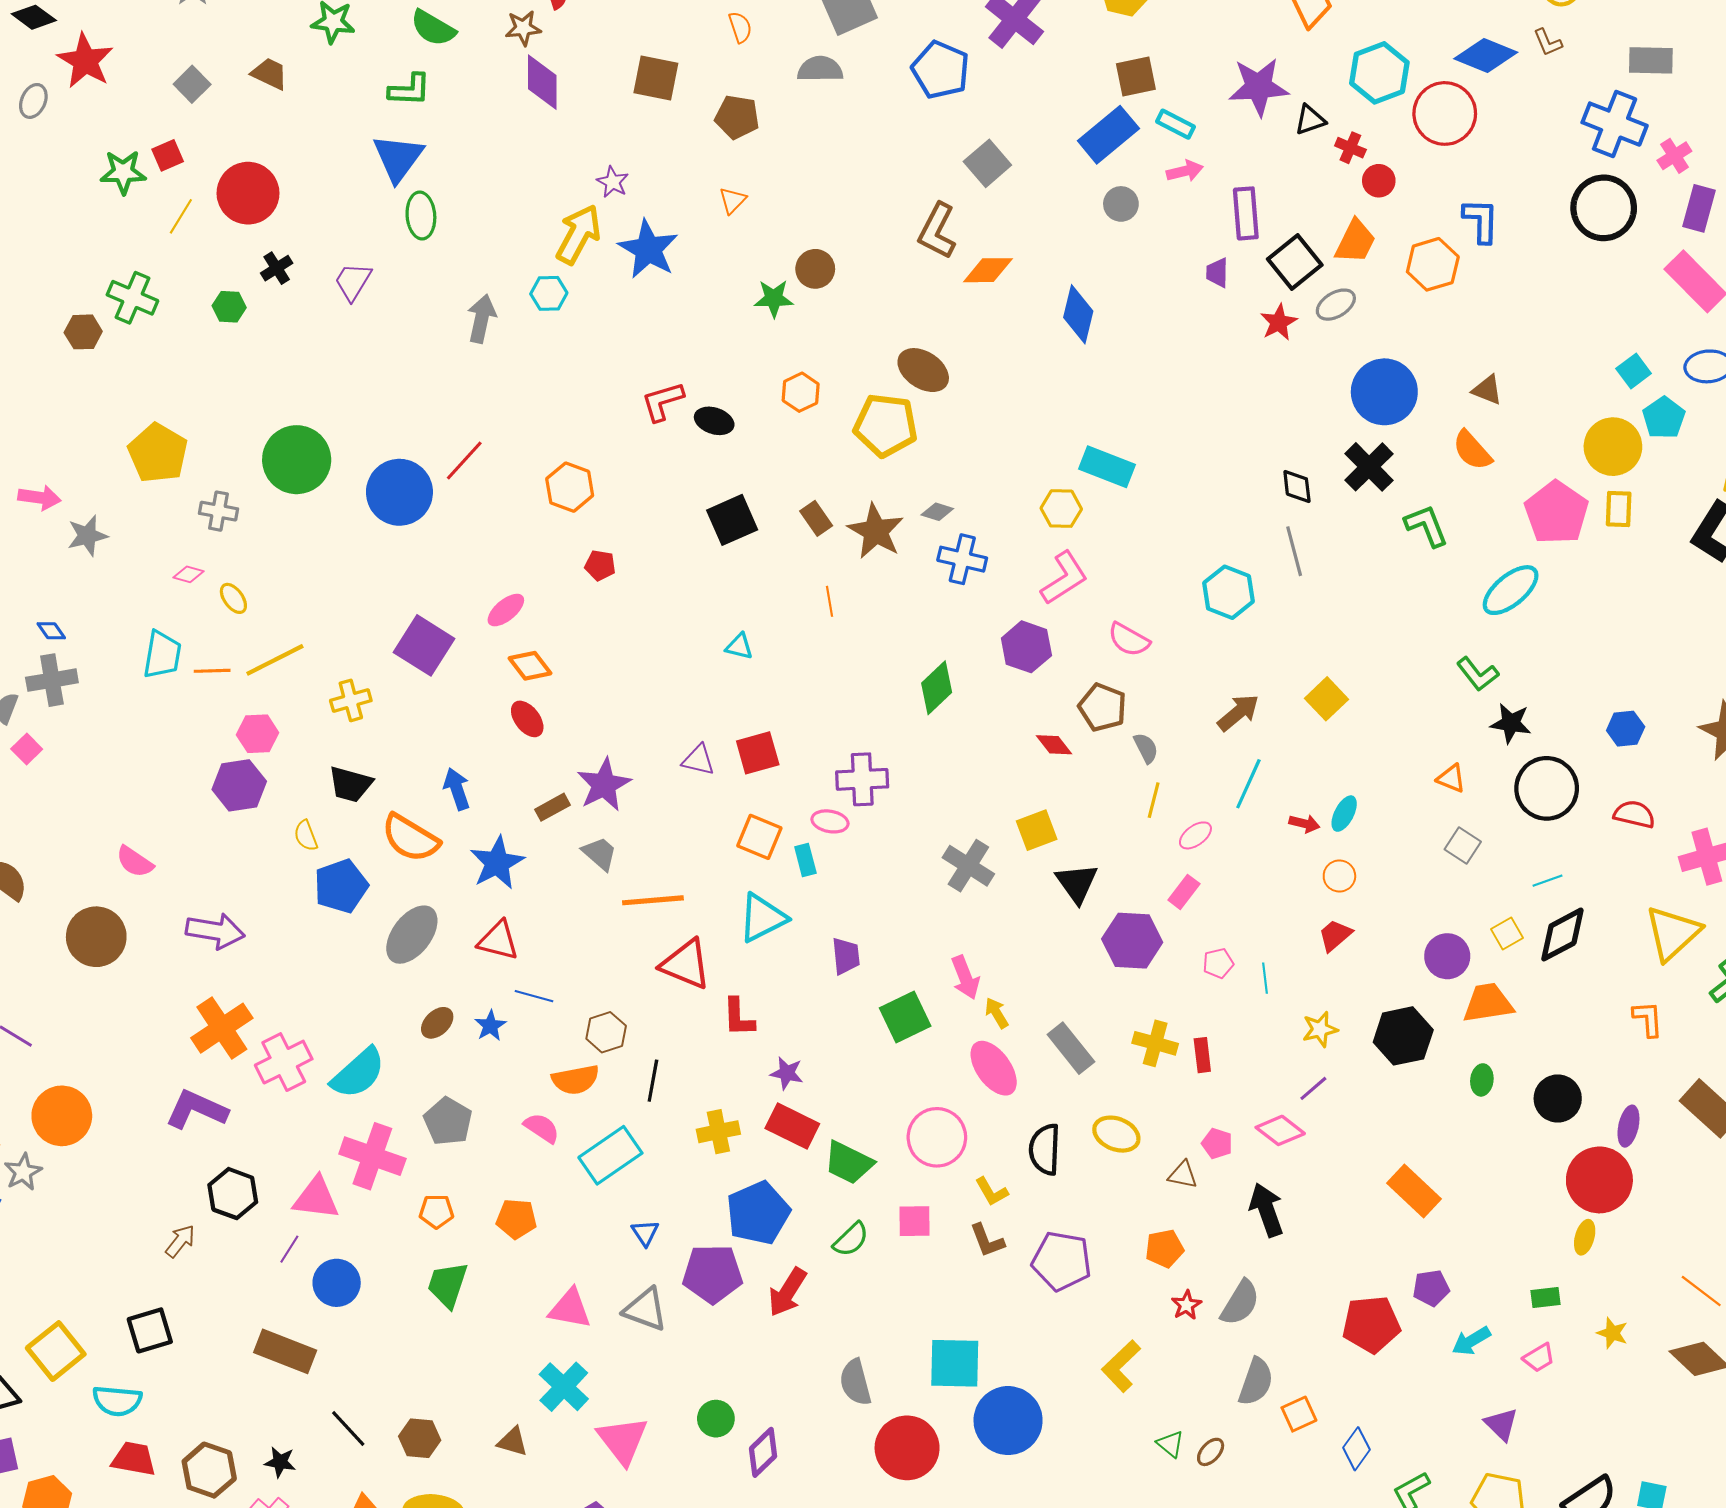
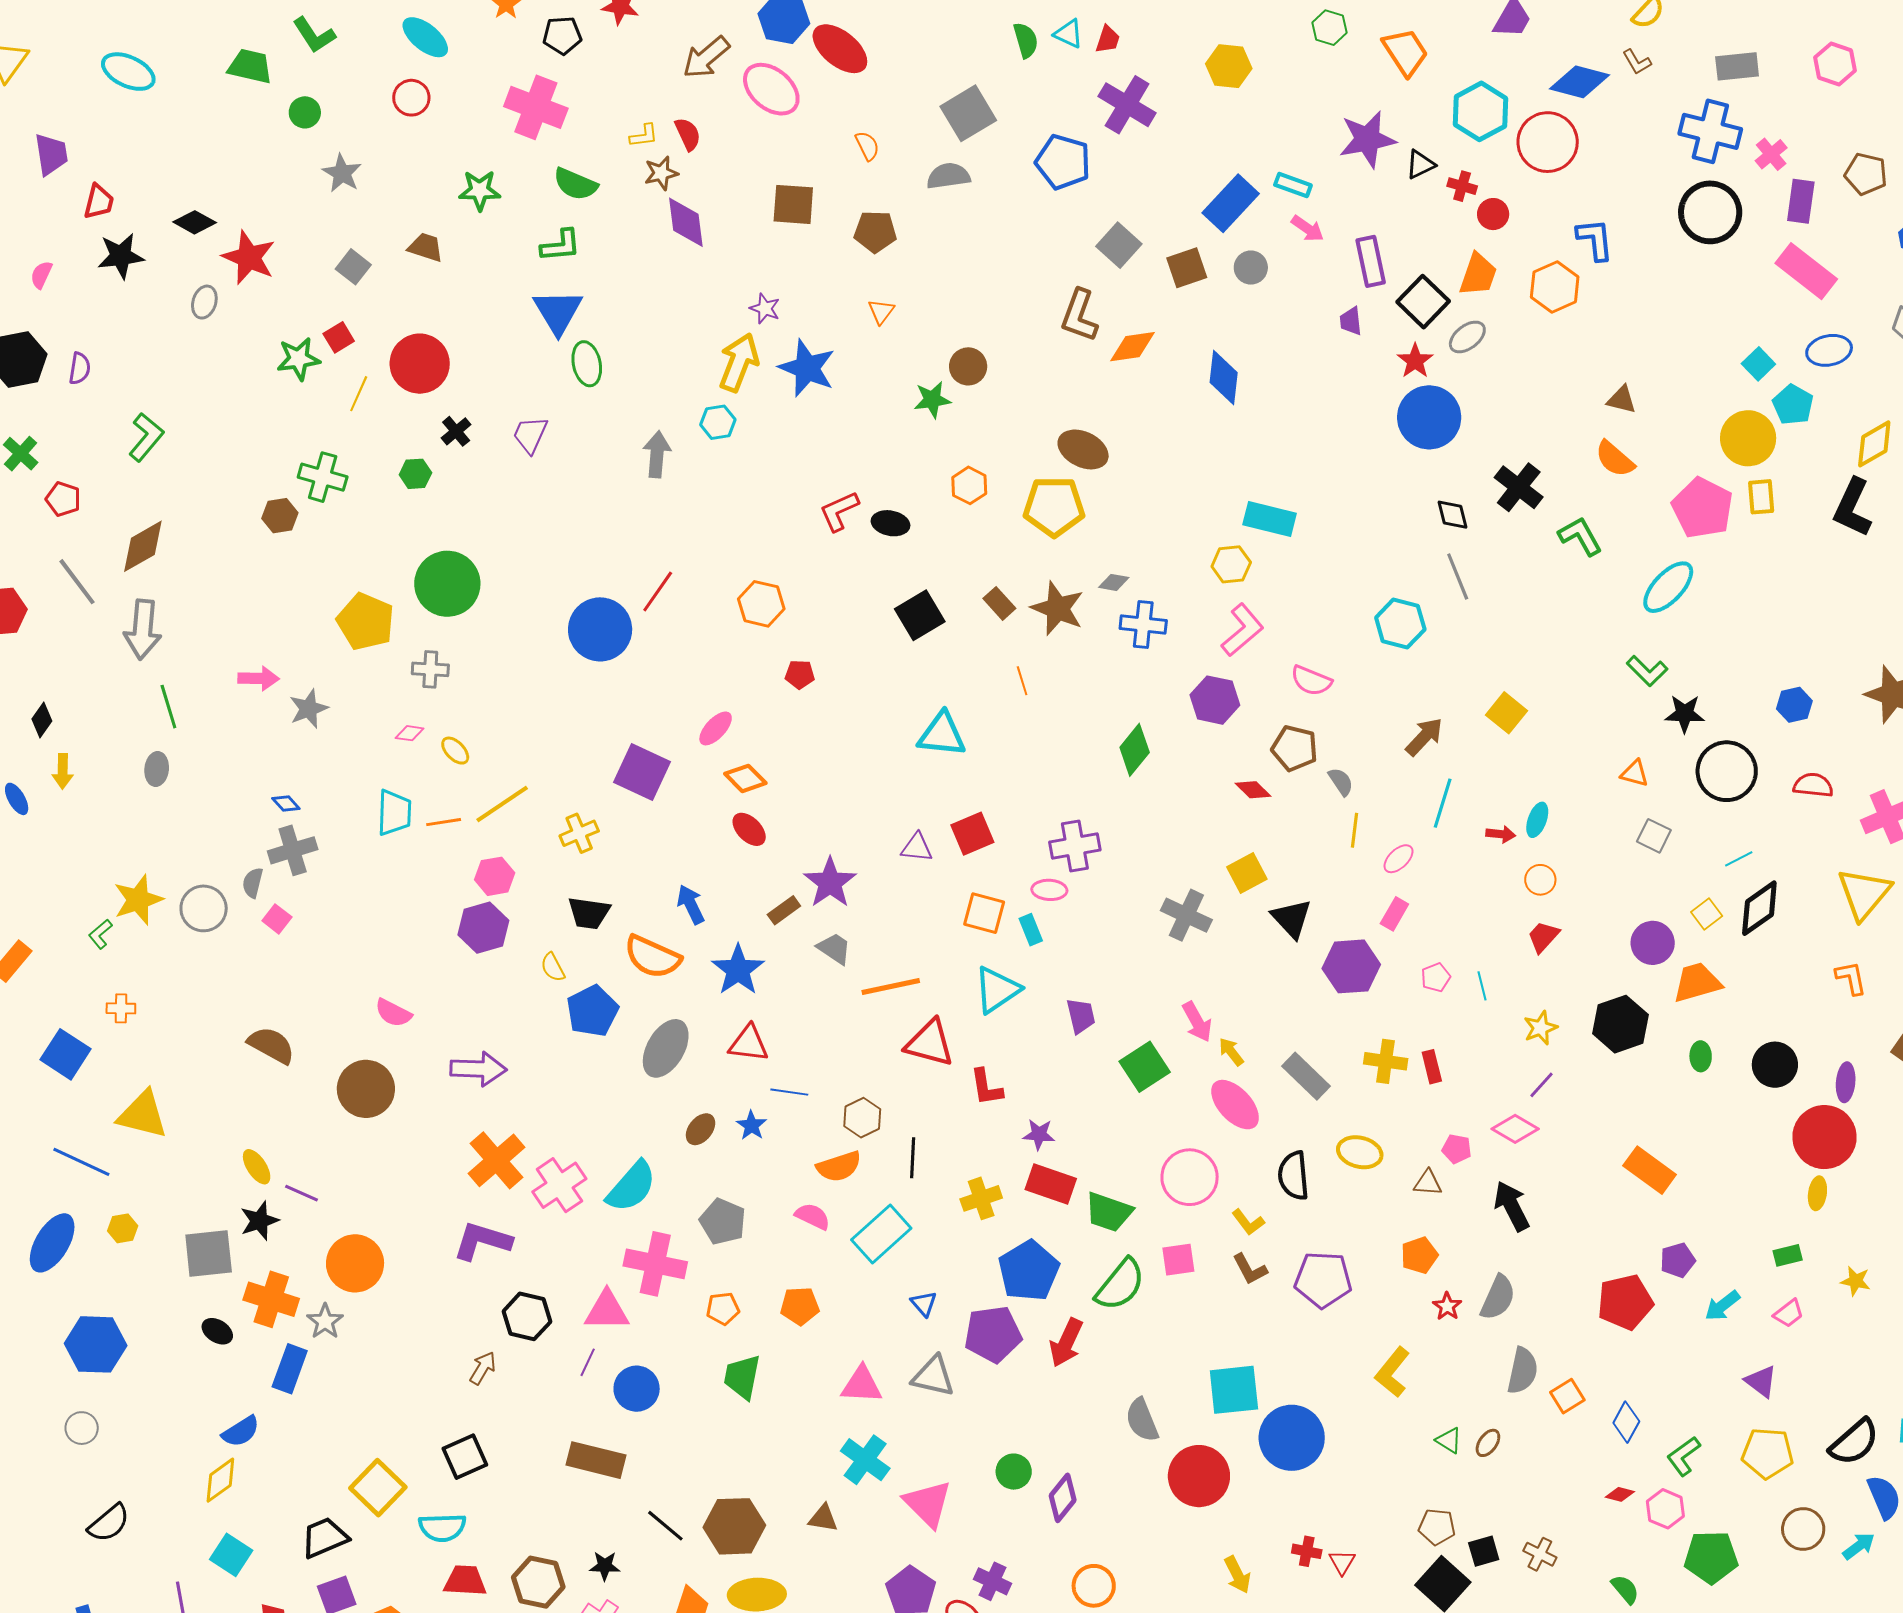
brown square: (1136, 76) -> (1187, 268), moved
pink arrow: (1185, 171) -> (1307, 229), turned 56
blue circle: (1384, 392) -> (1429, 417), moved
green circle: (297, 460) -> (447, 584), moved
cyan triangle: (739, 646) -> (942, 735), size x1.8
green semicircle: (851, 1239) -> (1120, 1285), size x1.5
brown hexagon: (420, 1438) -> (734, 1526), size x1.5

